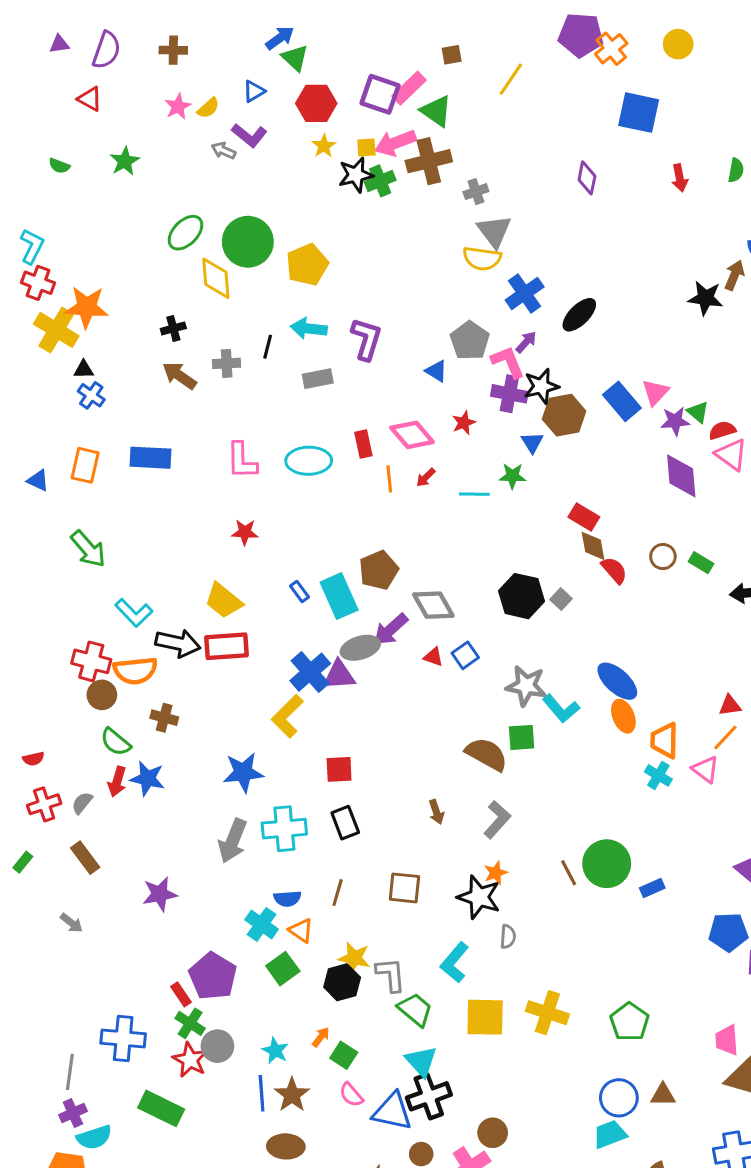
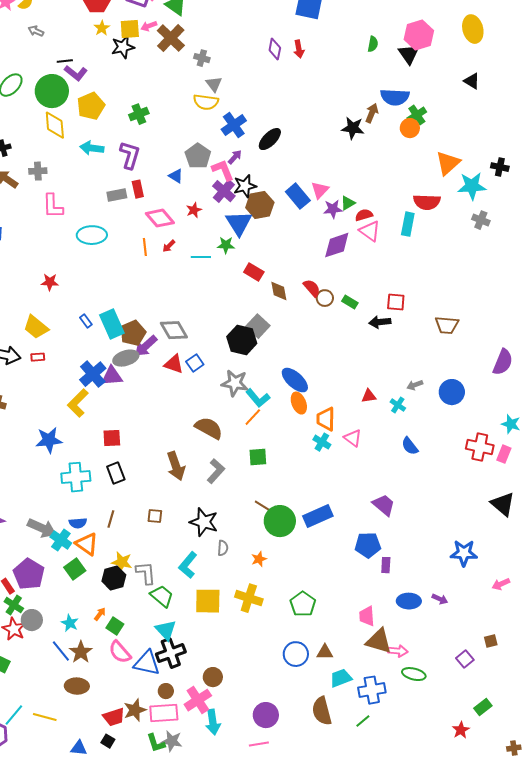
purple L-shape: (249, 135) -> (76, 73), moved
pink arrow: (395, 143) -> (149, 26), size x0.6
yellow square: (366, 147) -> (130, 29), size x1.5
brown cross: (429, 161) -> (171, 38), turned -32
red arrow: (680, 178) -> (299, 49), moved
green cross: (380, 181) -> (139, 114), moved
gray cross: (476, 192) -> (202, 58), turned 35
gray triangle: (494, 231) -> (214, 84), size x0.7
yellow diamond: (216, 278) -> (55, 125), moved
black line: (268, 347) -> (65, 61), moved, turned 70
gray rectangle: (318, 379) -> (117, 195), moved
purple cross: (509, 394) -> (224, 191), turned 30
green triangle: (698, 412) -> (348, 203), turned 49
blue triangle: (532, 442) -> (239, 223), size x1.8
red rectangle: (363, 444) -> (138, 189), moved
pink L-shape: (242, 461) -> (53, 206), moved
purple diamond: (681, 476) -> (337, 245), turned 76
red rectangle: (584, 517) -> (254, 272), moved
brown pentagon: (379, 570) -> (133, 333), moved
red semicircle: (614, 570) -> (312, 288), moved
black hexagon: (522, 596) -> (242, 340), moved
gray square: (561, 599) -> (258, 326), size x1.6
red rectangle: (227, 646) -> (38, 357), size x0.5
red triangle: (433, 657) -> (174, 364), size x1.5
green square: (522, 737) -> (258, 457), moved
orange line: (725, 737) -> (253, 417), moved
brown arrow: (436, 812) -> (176, 466), size x1.8
gray arrow: (233, 841) -> (42, 528), moved, turned -88
green circle: (607, 864) -> (280, 521), moved
orange star: (496, 873) -> (259, 559), moved
brown line: (569, 873) -> (263, 506), turned -30
brown square: (404, 888) -> (155, 516), size x0.7
blue rectangle: (652, 888) -> (318, 516), size x1.8
orange triangle: (301, 931) -> (87, 544), size x1.4
blue line: (262, 1093) -> (61, 651), turned -35
pink semicircle: (351, 1095) -> (120, 652), size x1.4
cyan trapezoid: (610, 1134) -> (341, 678), moved

